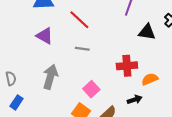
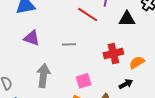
red line: (79, 20) -> (88, 15), moved
pink square: (91, 89) -> (84, 81), turned 35

